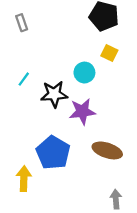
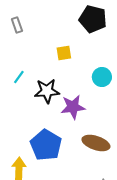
yellow square: (109, 53) -> (64, 53), moved, turned -35
cyan circle: (84, 73) -> (102, 77), moved

